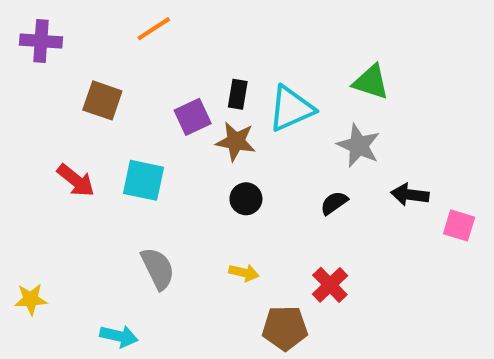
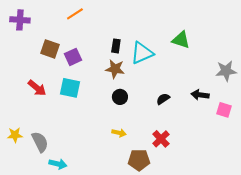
purple square: (193, 117) -> (73, 57), moved
gray star: (359, 146) -> (226, 71), moved, turned -30
gray semicircle: (158, 268) -> (40, 142), moved
yellow star: (31, 299) -> (15, 135), moved

